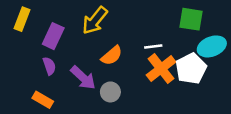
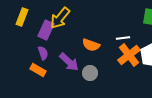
yellow arrow: (95, 20) -> (60, 18), moved
orange semicircle: (112, 56) -> (91, 45), turned 60
orange rectangle: (43, 100) -> (38, 70), moved

